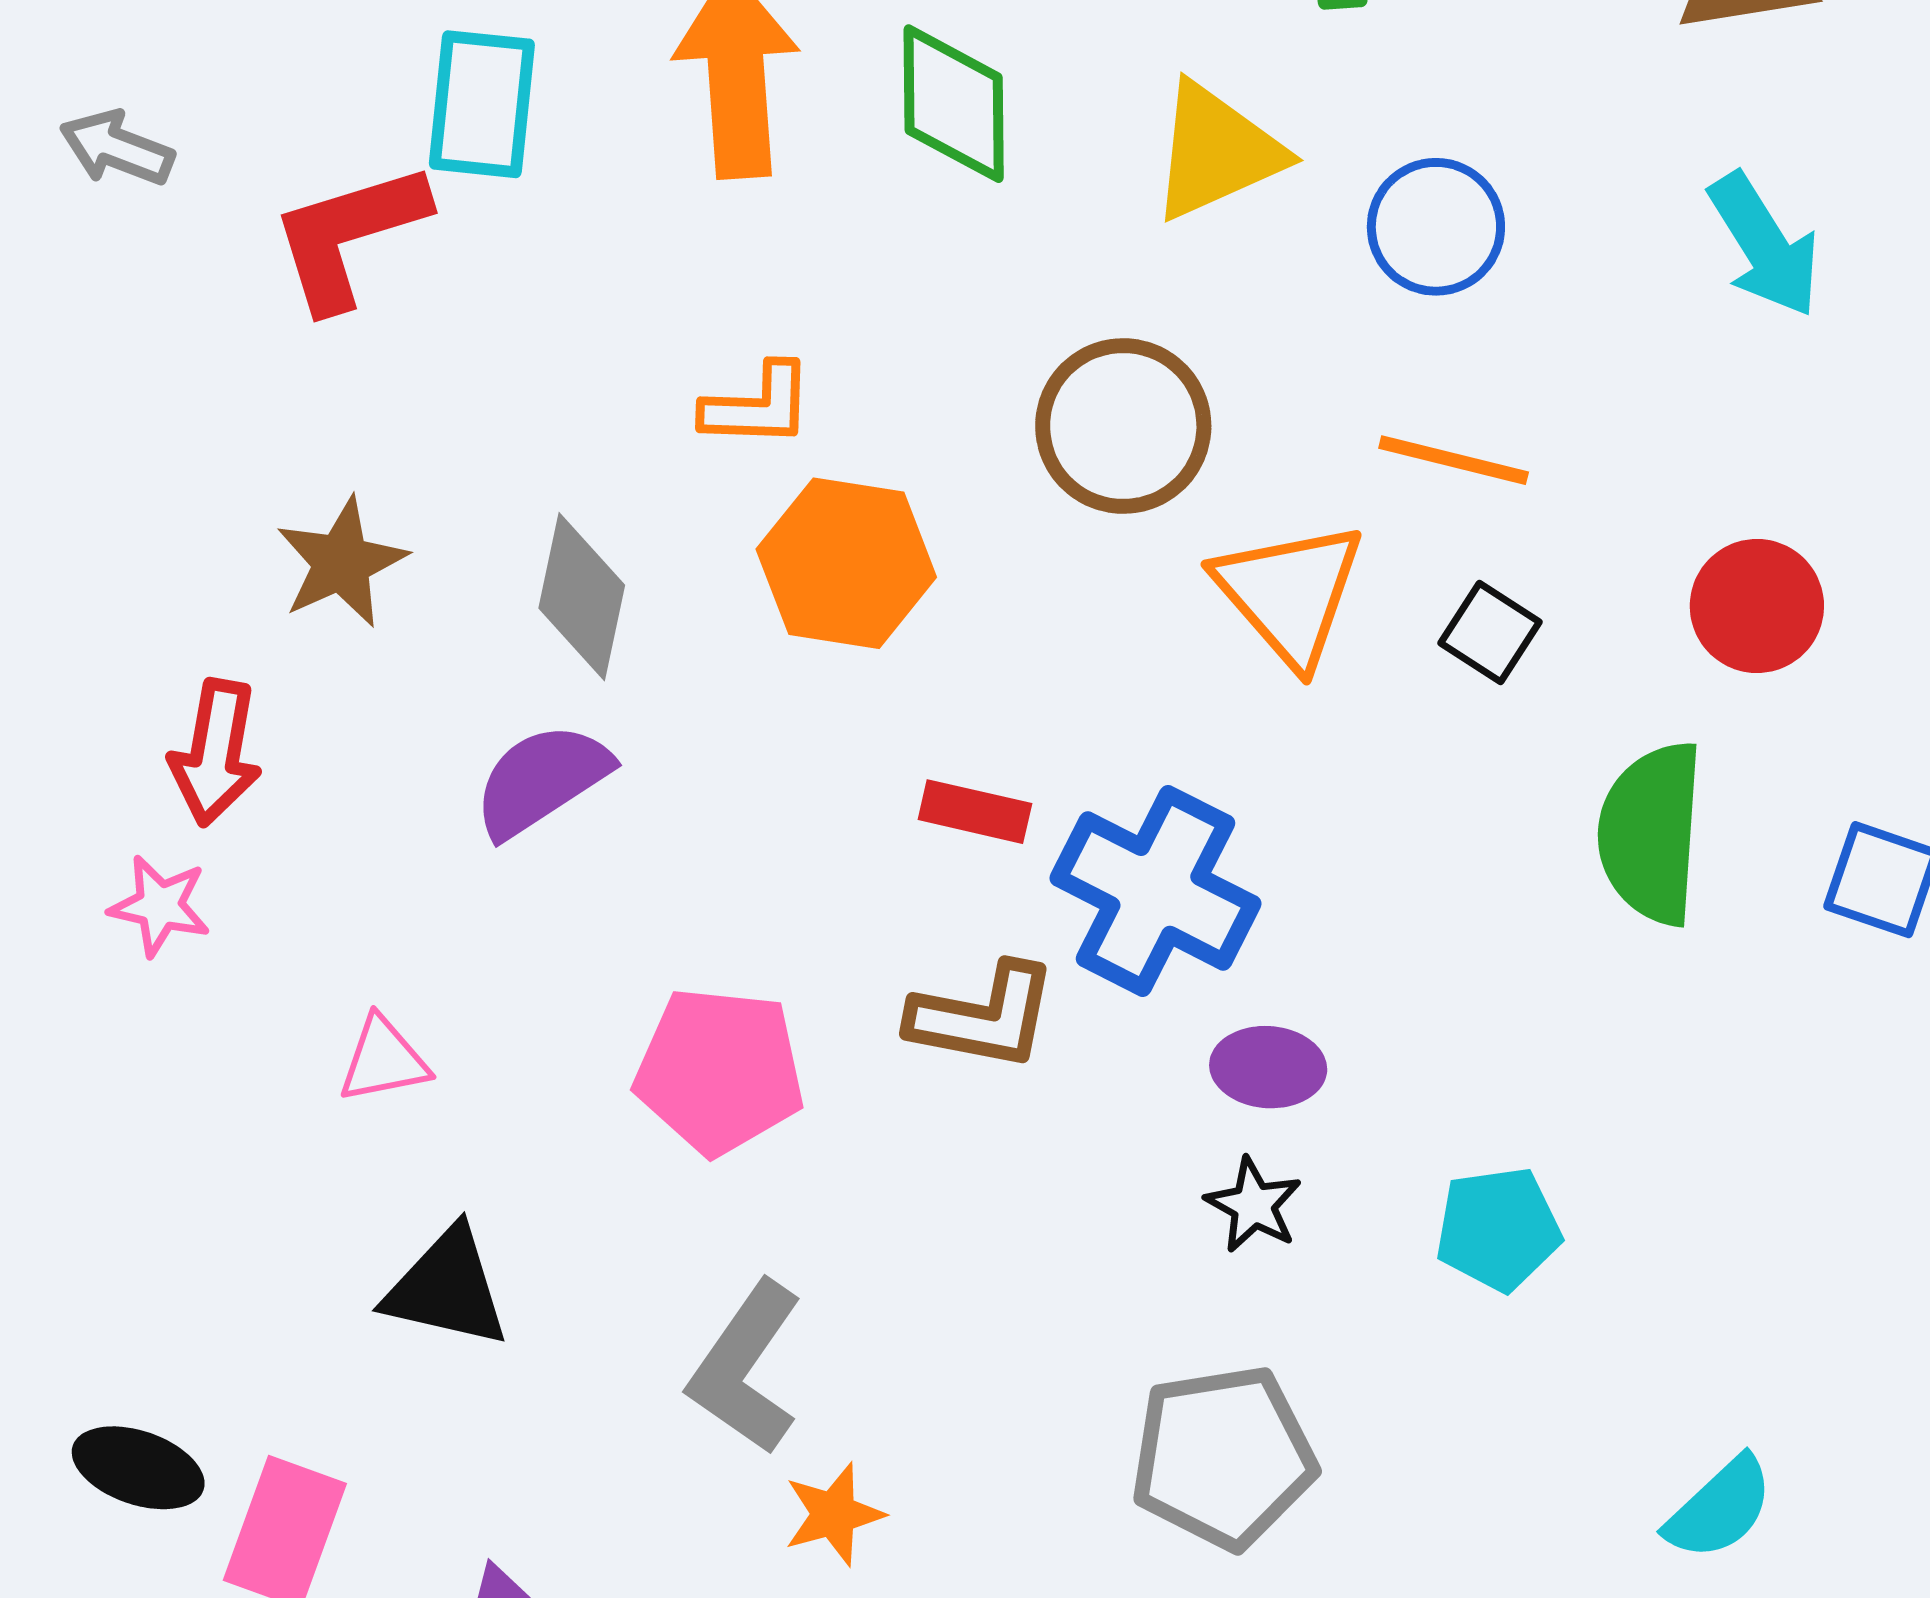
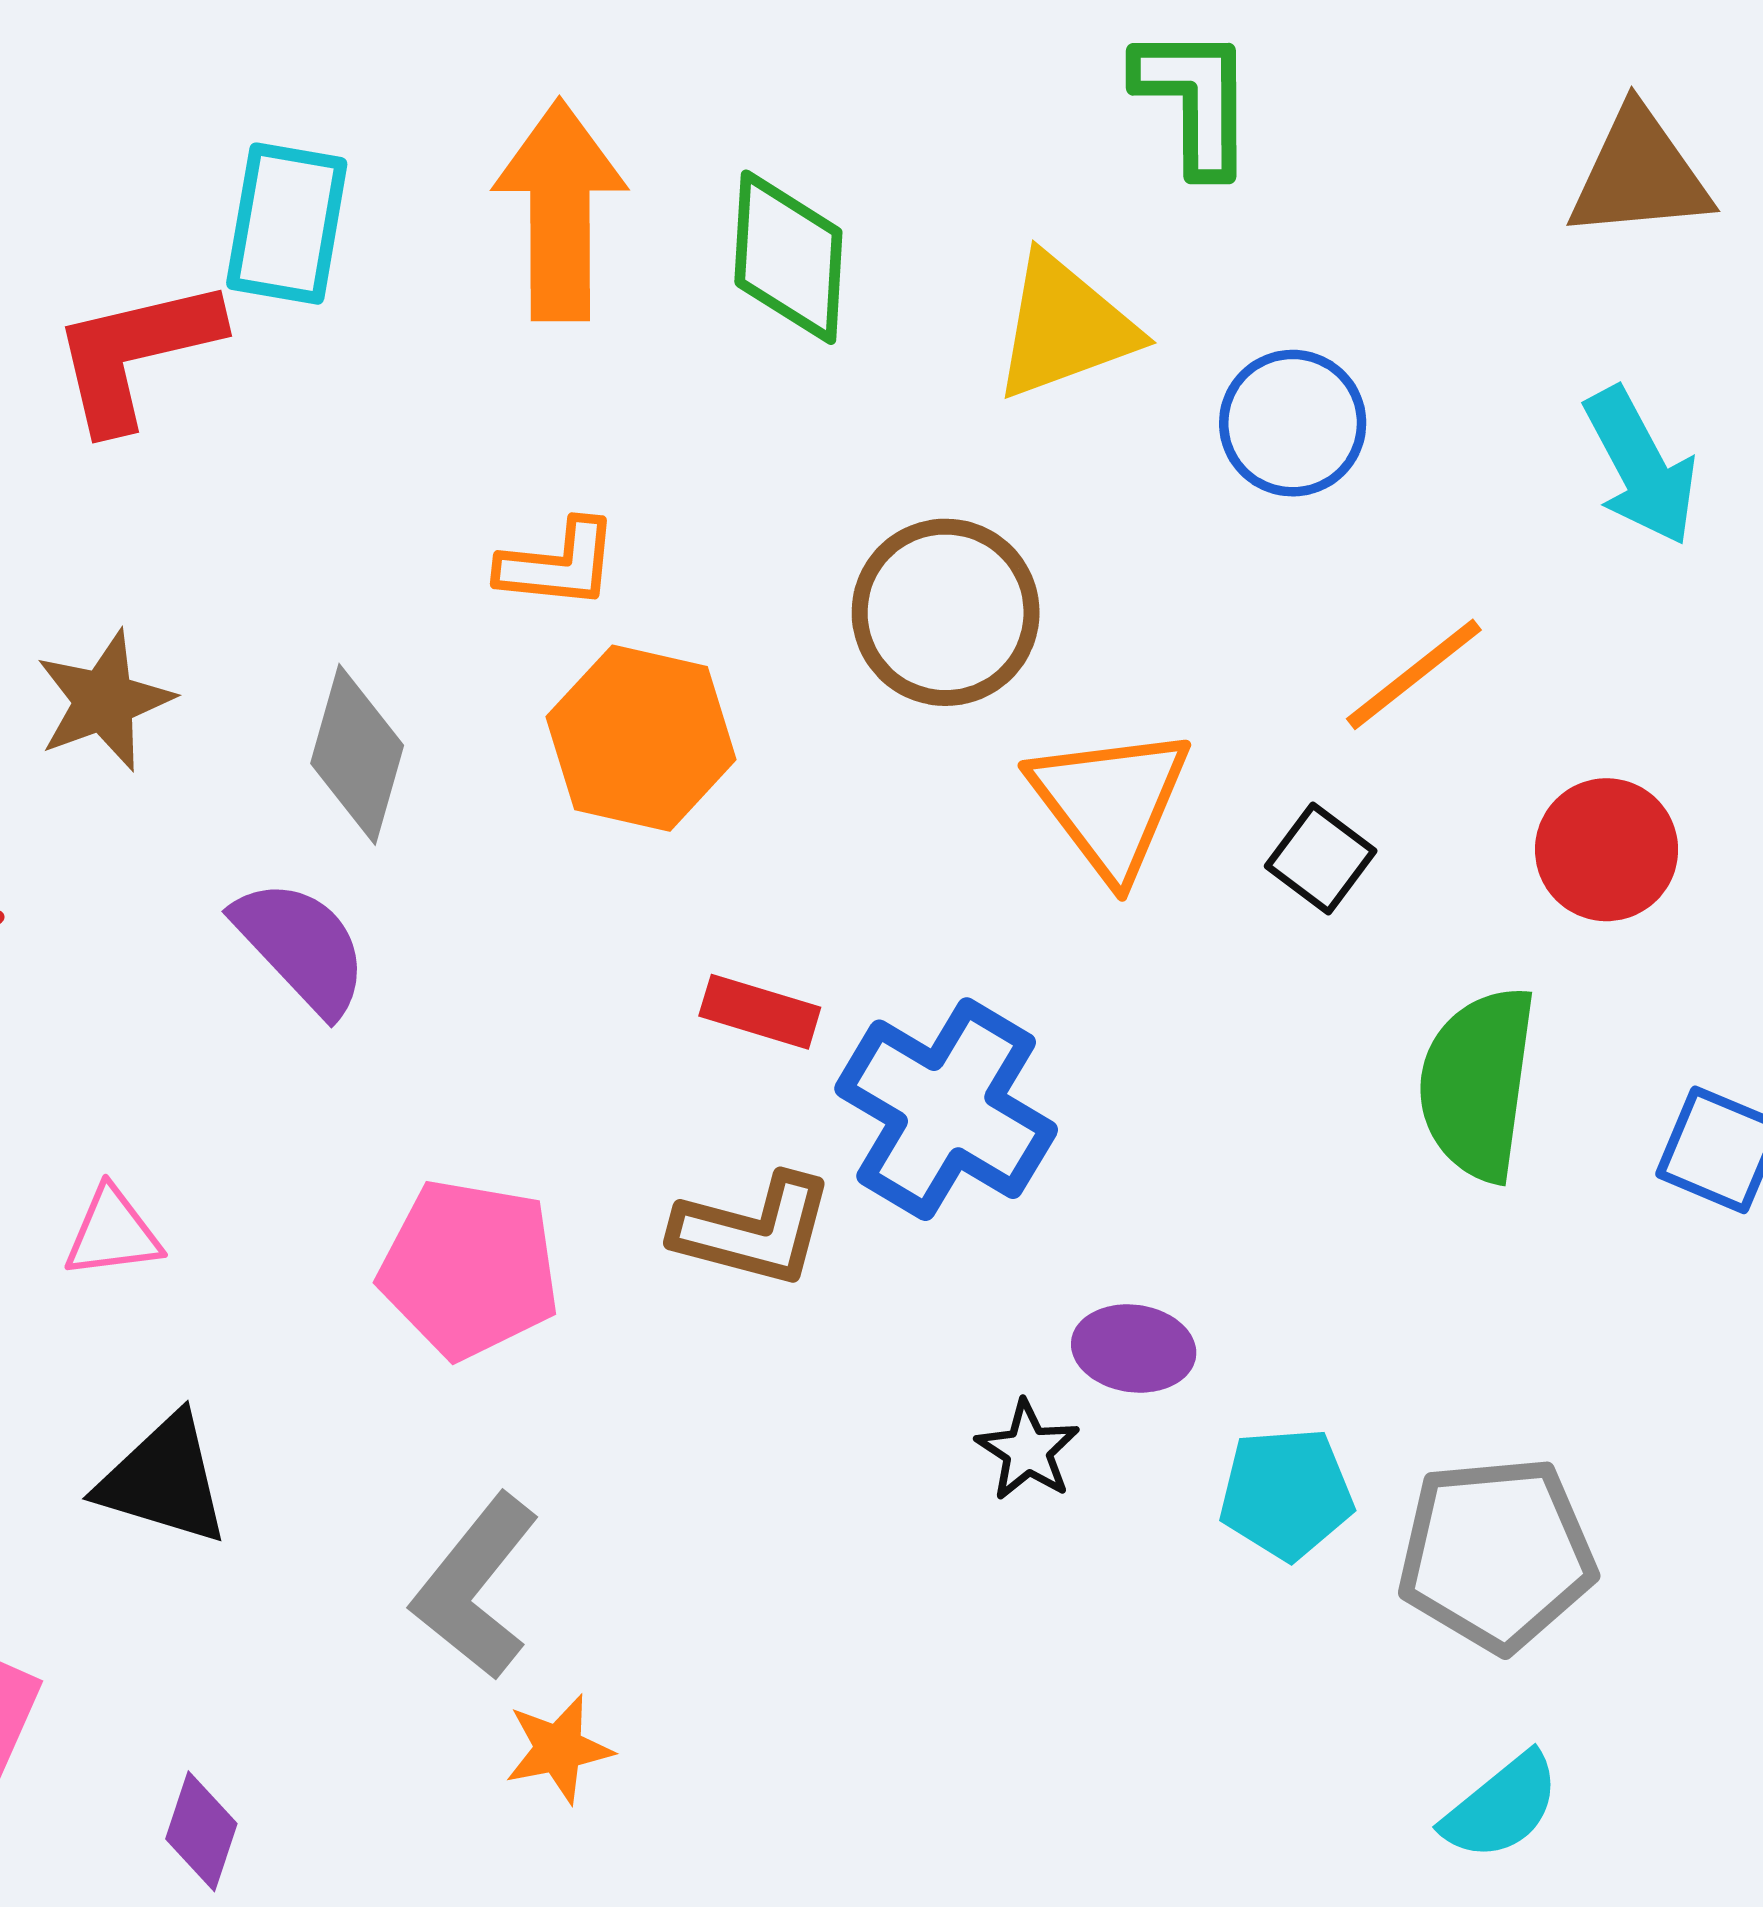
orange line: (1454, 460) -> (1414, 674), moved, turned -56
purple semicircle: (542, 780) -> (301, 947), turned 76
purple ellipse: (1268, 1067) -> (1134, 1348), moved
gray pentagon: (1223, 1457) -> (1496, 1554), moved

